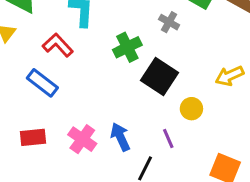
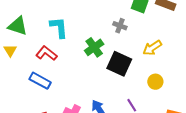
yellow arrow: (229, 76) -> (152, 48), moved
yellow circle: (191, 109) -> (155, 82), moved

